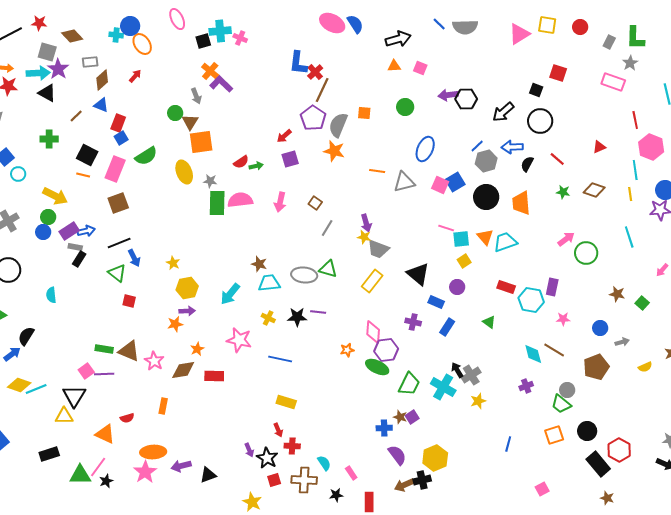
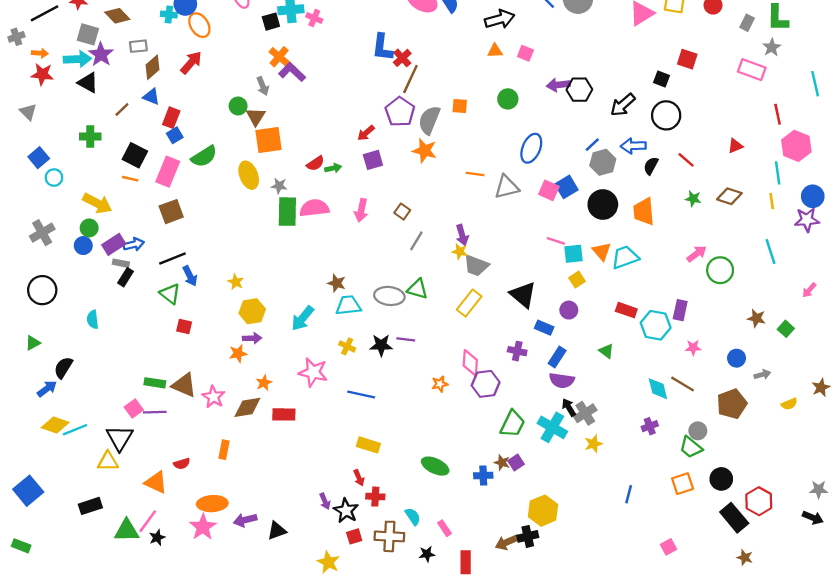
red arrow: (135, 76) -> (191, 63), size x1.5
green ellipse: (377, 367) -> (435, 466), moved
purple semicircle: (397, 455) -> (562, 380), moved, turned 135

